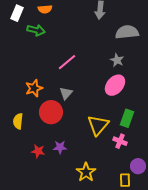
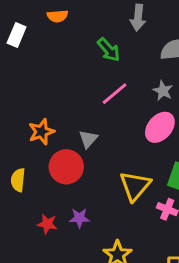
white rectangle: (17, 13) -> (17, 35), moved
green arrow: (36, 30) -> (109, 50), moved, turned 36
pink line: (67, 62) -> (115, 94), moved

